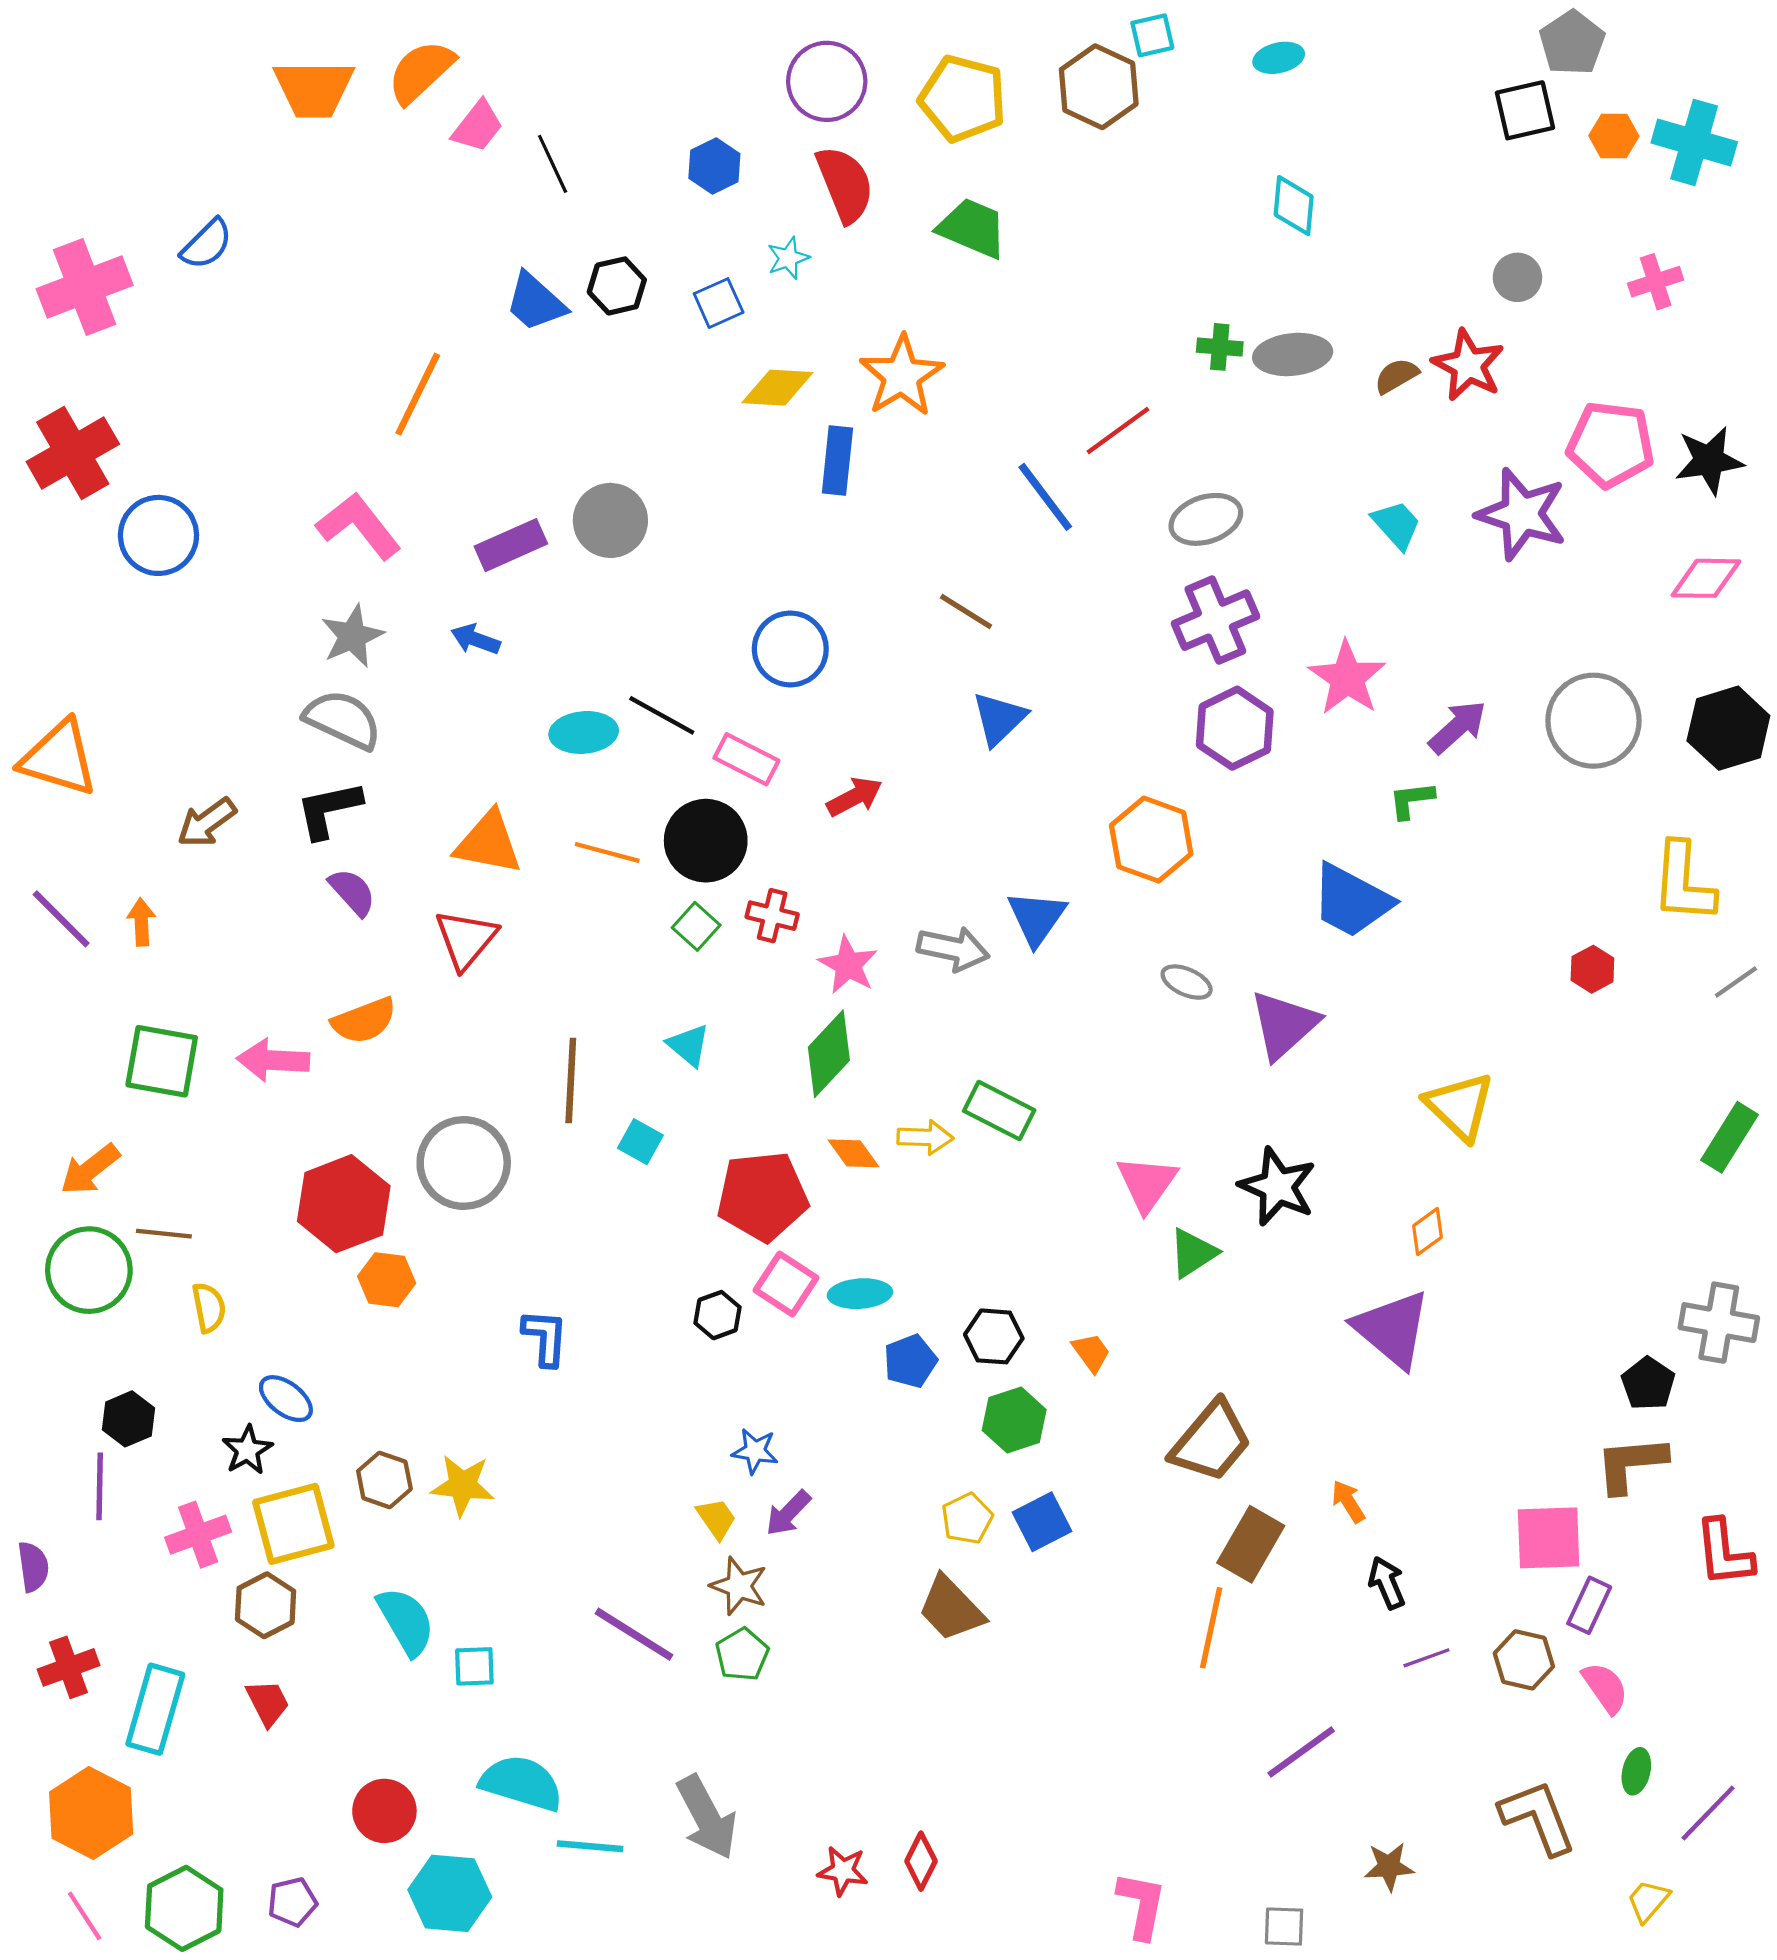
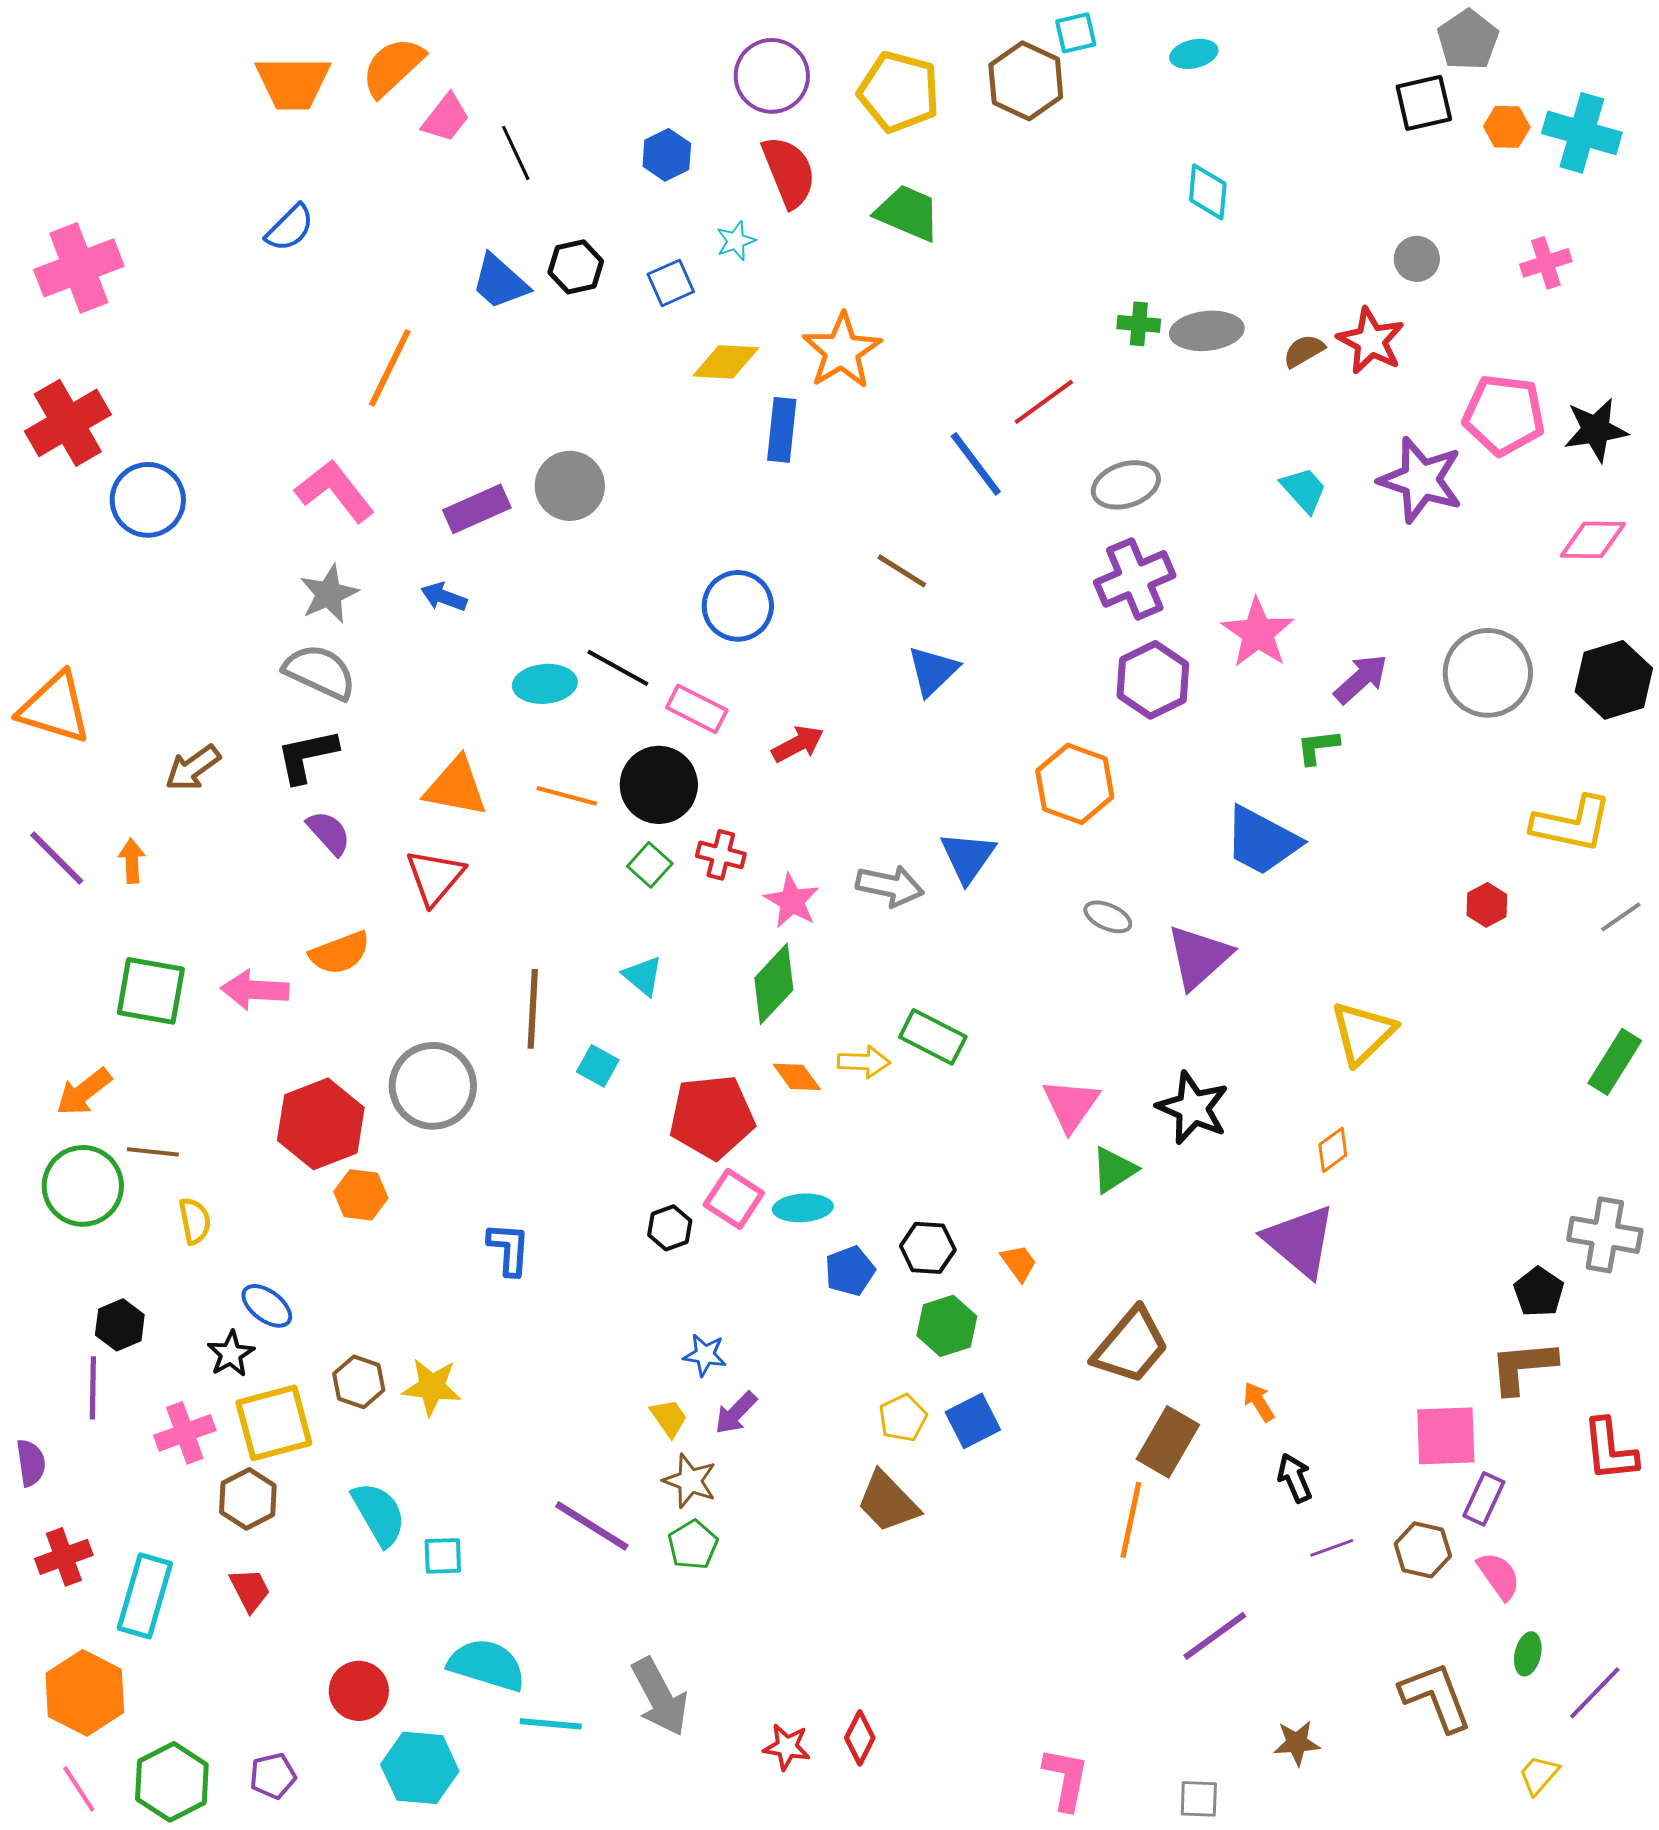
blue semicircle: (207, 244) -> (290, 228), moved
yellow L-shape: (1683, 882) -> (1572, 824), turned -82
yellow triangle: (1460, 1106) -> (1363, 1033), turned 32

